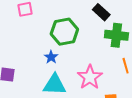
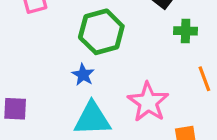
green cross: (116, 35) -> (186, 31), size x0.6

